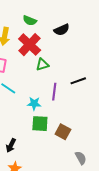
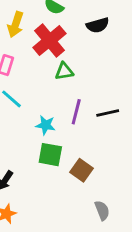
black line: (78, 81) -> (108, 113), moved

